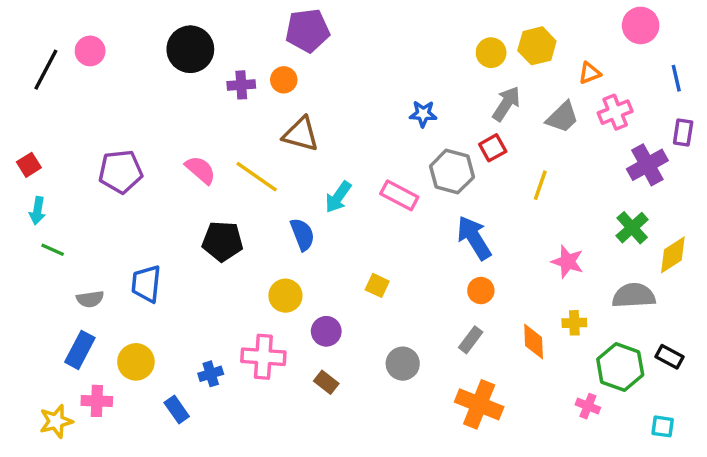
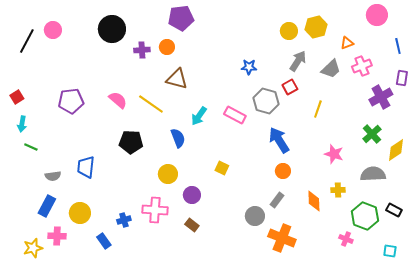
gray circle: (403, 364) -> (255, 216), moved

